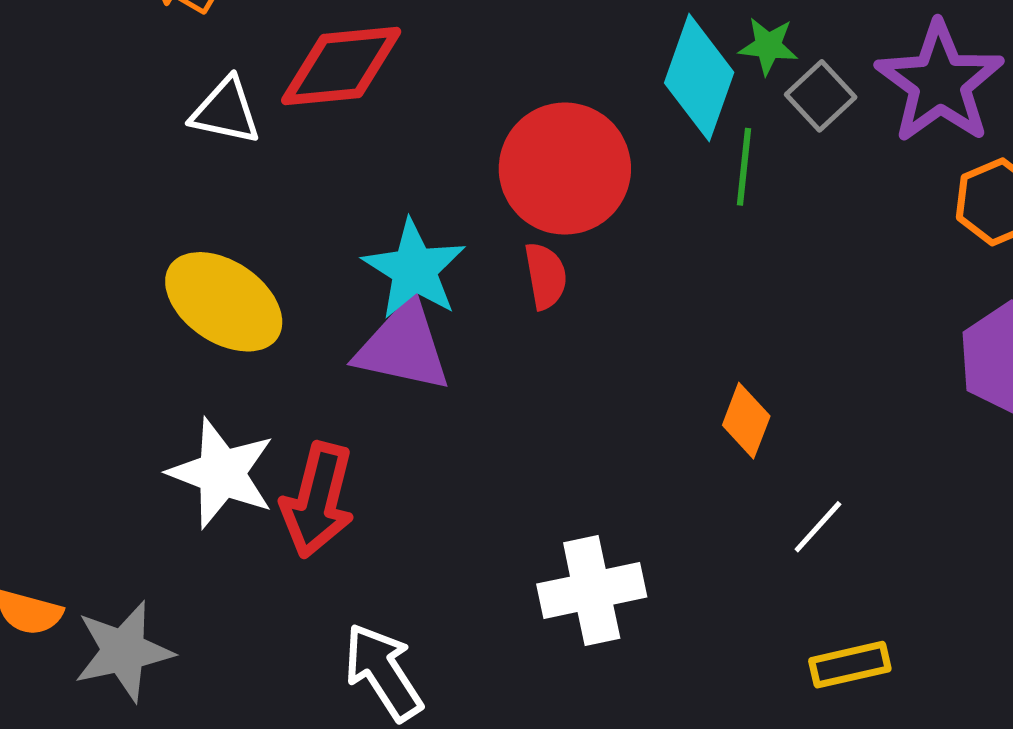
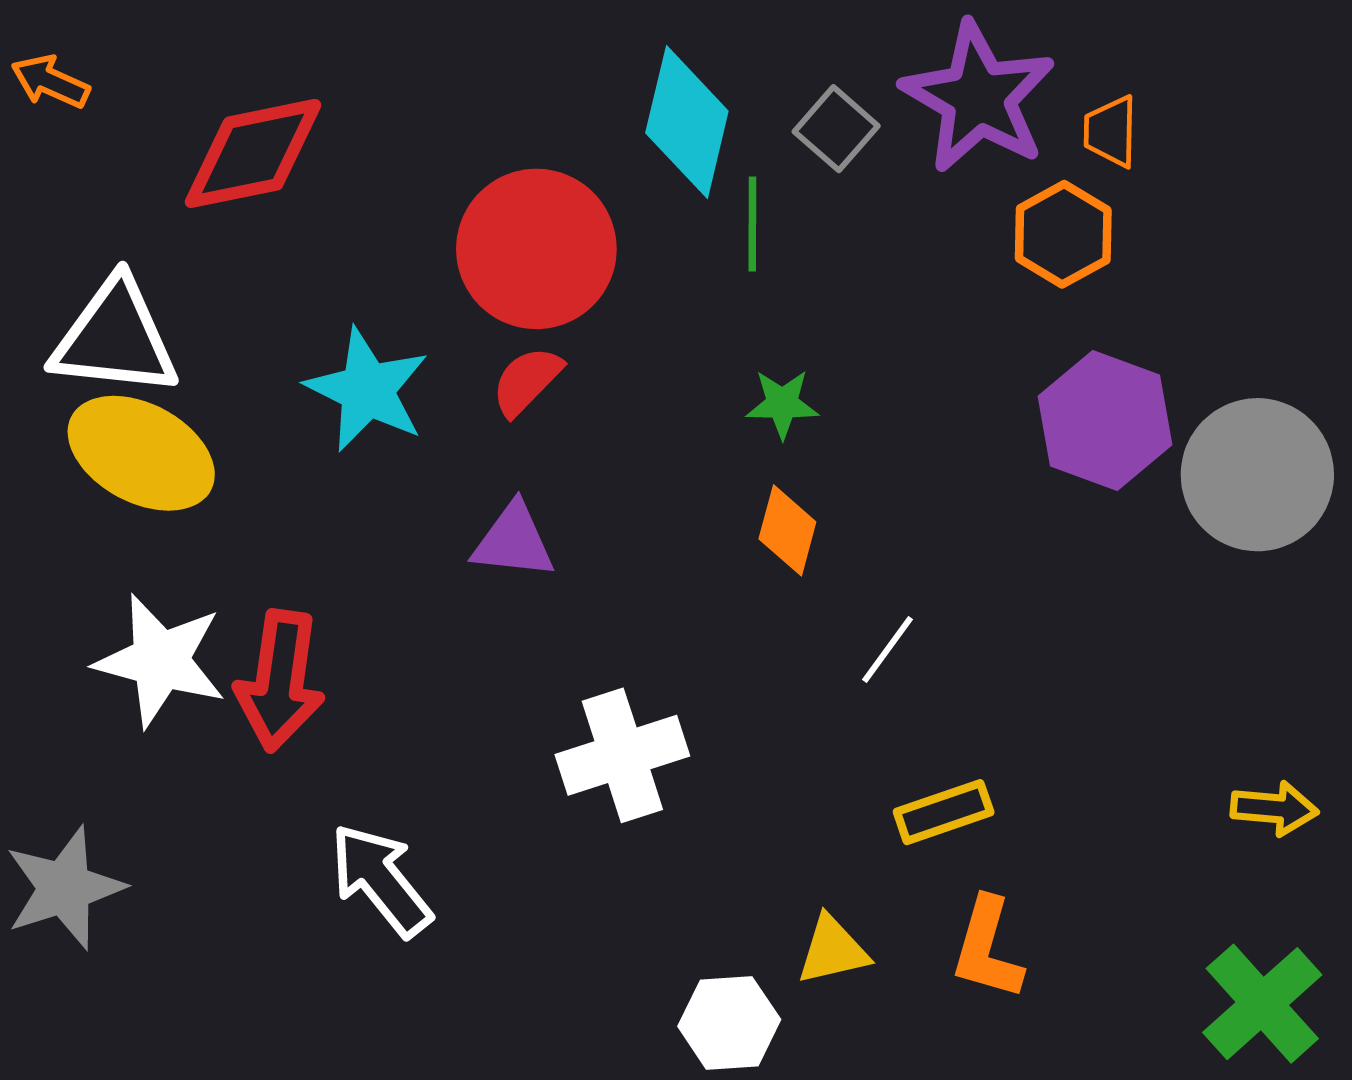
green star: (768, 46) -> (782, 404), moved
white triangle: (226, 111) -> (115, 338), moved, size x1.5
red semicircle: (546, 276) -> (527, 381), turned -120
purple triangle: (403, 347) -> (514, 541), moved, size x0.7

